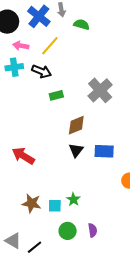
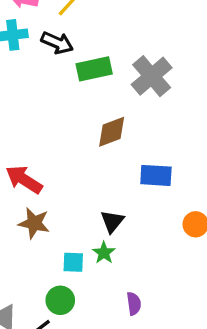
green rectangle: (56, 95) -> (94, 69), moved, size x1.5
black triangle: (76, 150) -> (112, 221), moved
brown star: (32, 203) -> (34, 223), moved
green circle: (68, 231) -> (60, 300), moved

